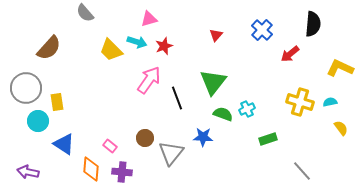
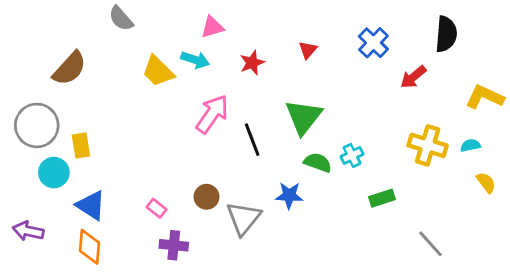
red star: (164, 46) -> (252, 63), moved
orange diamond: (91, 169) -> (90, 247), moved
purple arrow: (28, 172) -> (28, 231), moved

